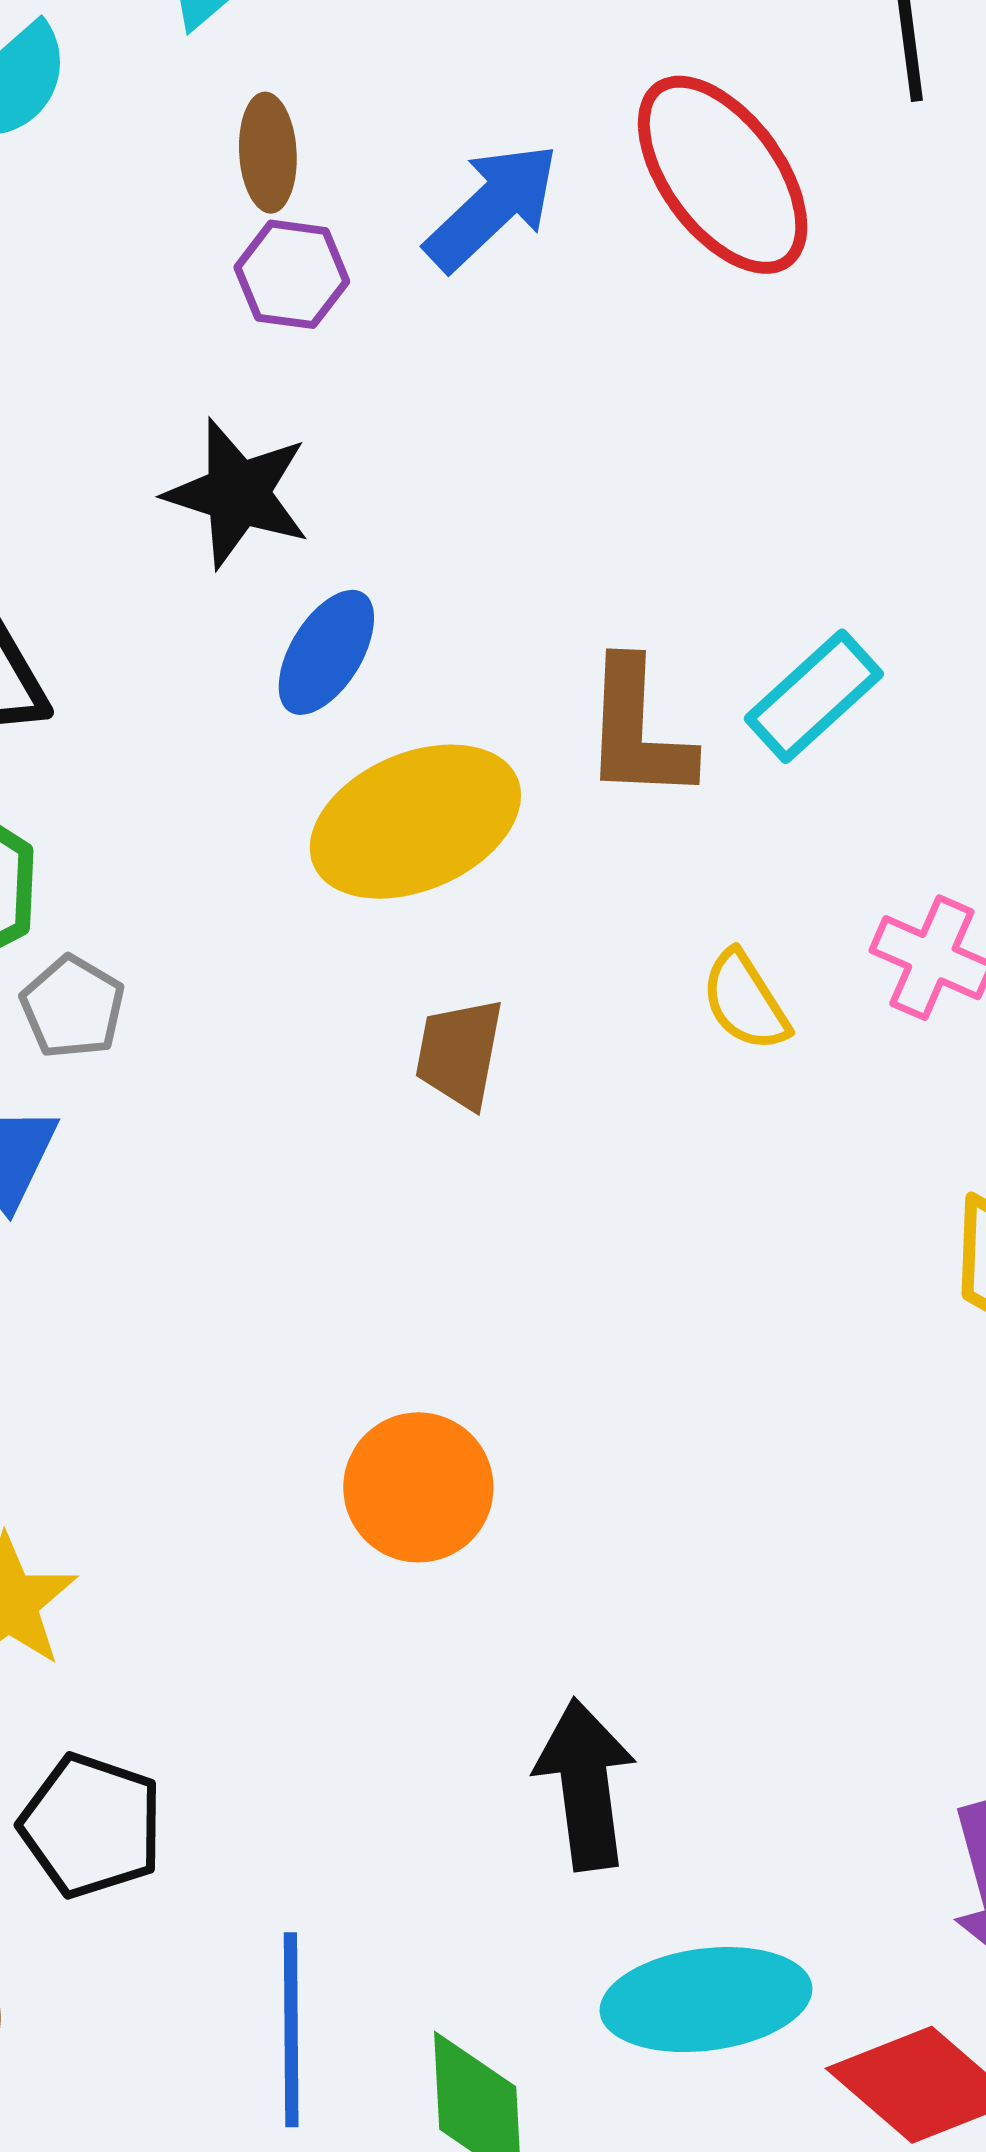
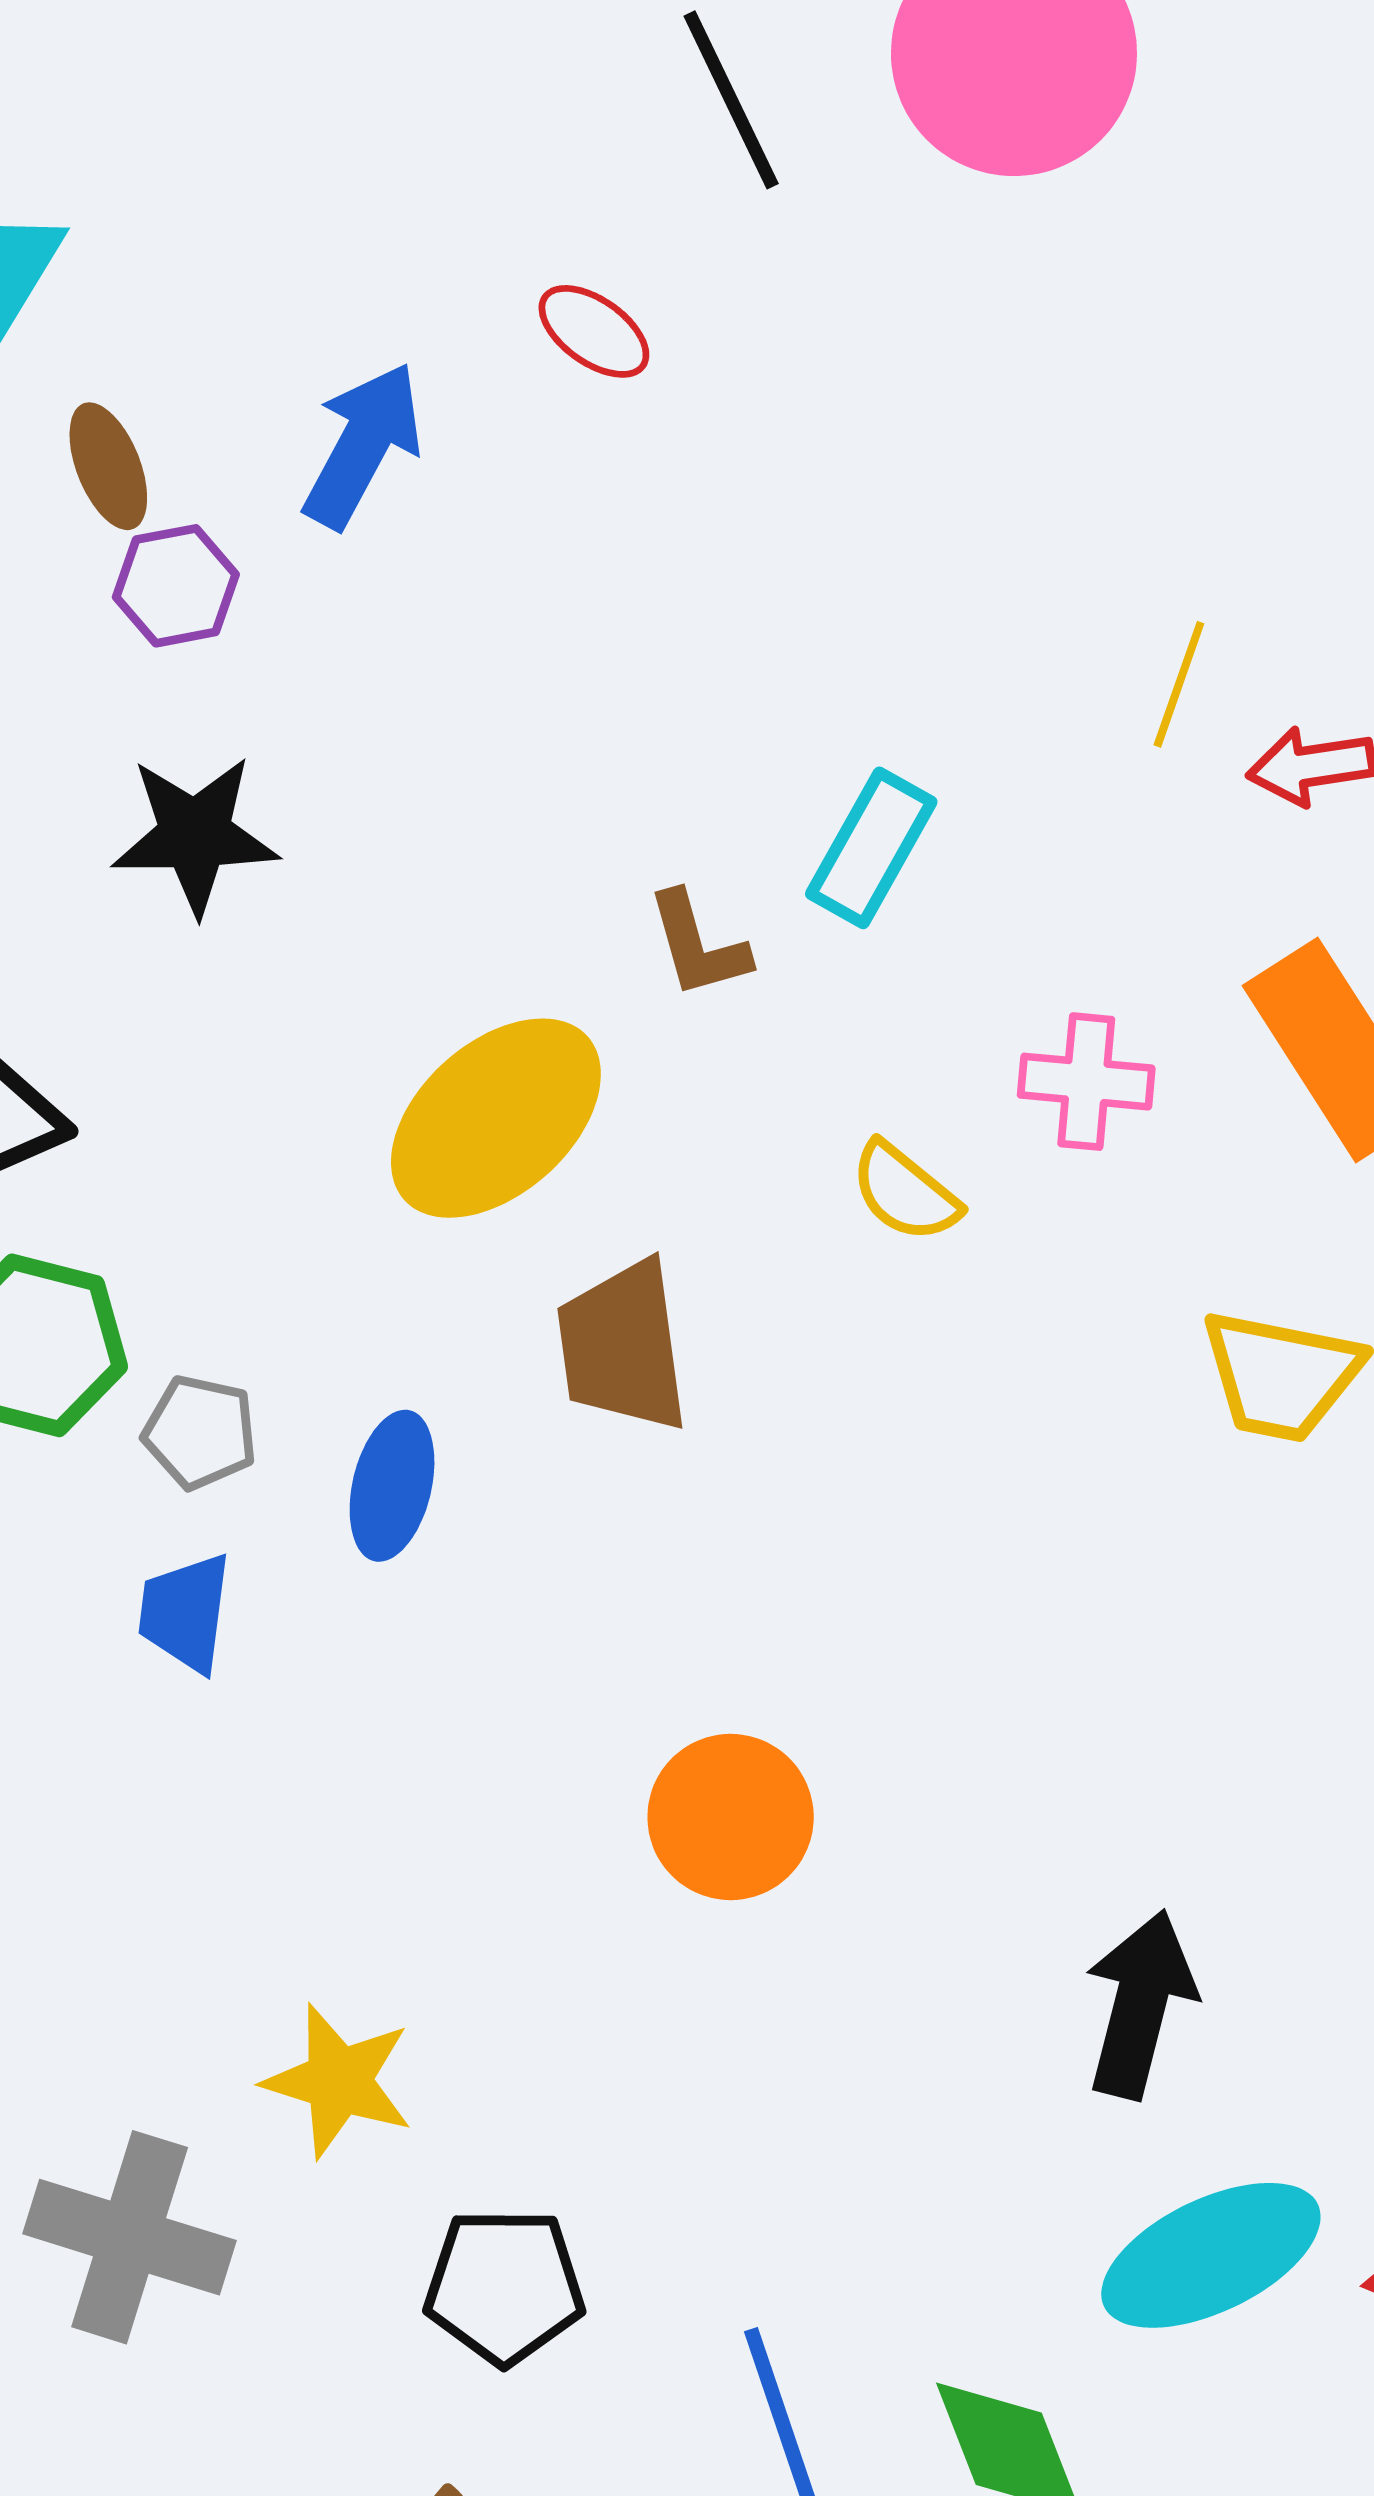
red ellipse: (723, 175) -> (594, 331), size x0.5
blue ellipse: (326, 652) -> (392, 1486), moved
brown L-shape: (638, 730) -> (698, 945), size x0.7
brown trapezoid: (459, 1053) -> (623, 1346), size x1.4
black arrow: (585, 1784) -> (1140, 2004), moved, turned 40

